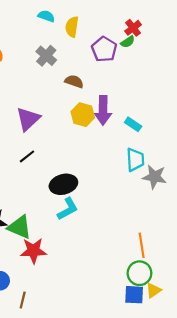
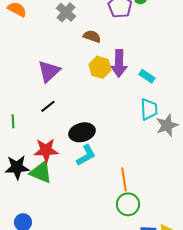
gray star: (154, 177) -> (167, 125), turned -30
orange line: (142, 245) -> (124, 179), moved
red star: (33, 251) -> (46, 150), moved
green circle: (139, 273) -> (128, 204), moved

